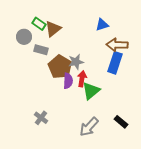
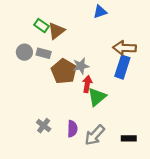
blue triangle: (102, 25) -> (100, 12), moved
gray circle: (24, 37) -> (24, 52), moved
purple semicircle: (68, 81) -> (72, 129), moved
black rectangle: (121, 122) -> (129, 138), moved, turned -40

